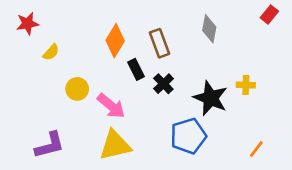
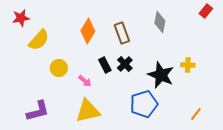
yellow semicircle: (51, 52) -> (39, 40), size x1.6
black rectangle: (136, 69) -> (105, 65), moved
pink arrow: (111, 106) -> (85, 81), size x0.6

